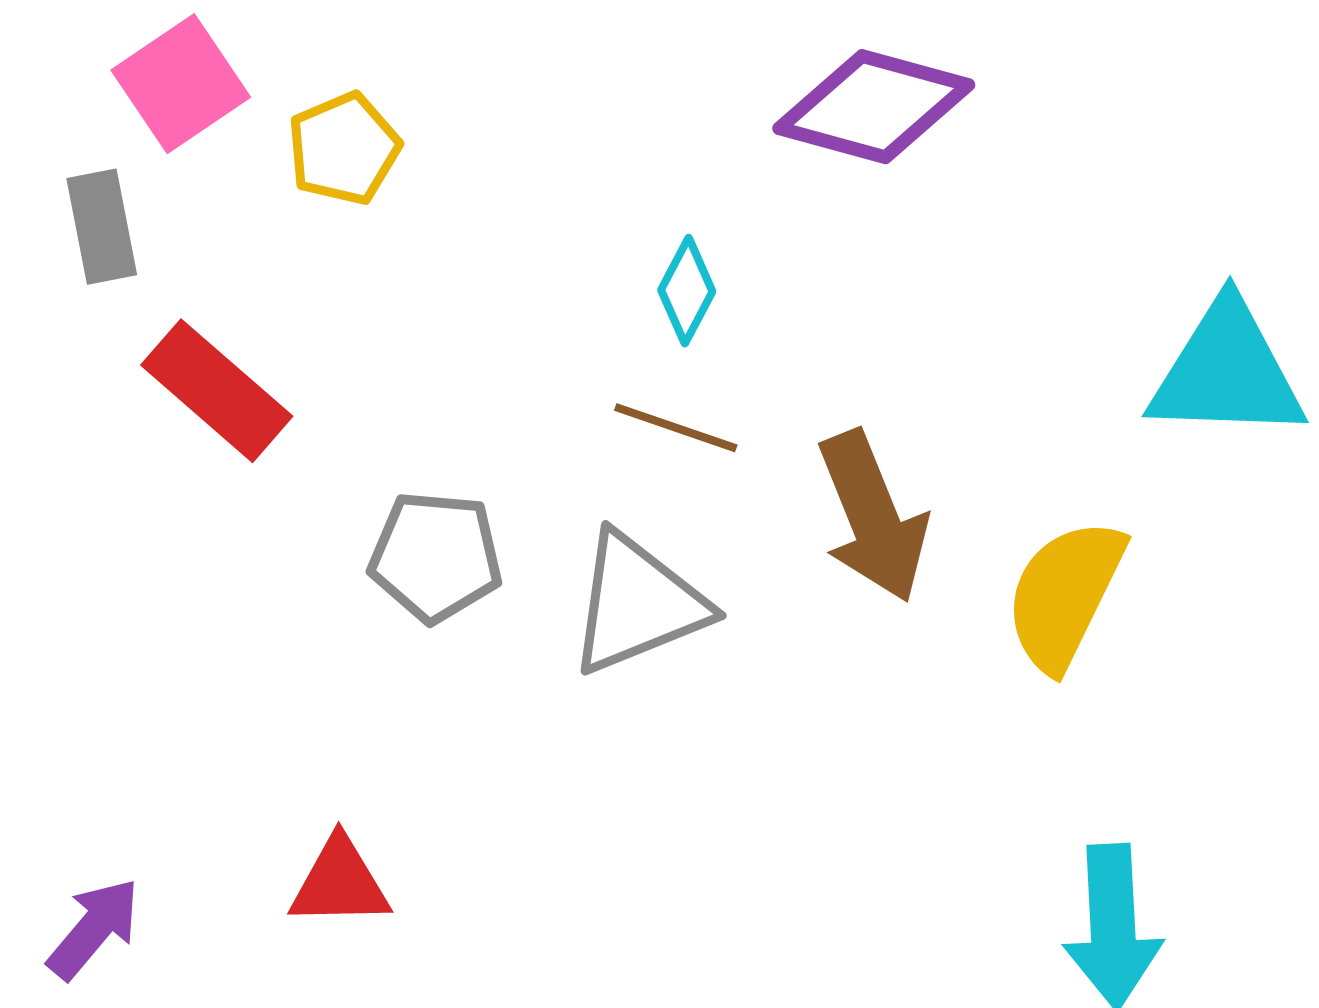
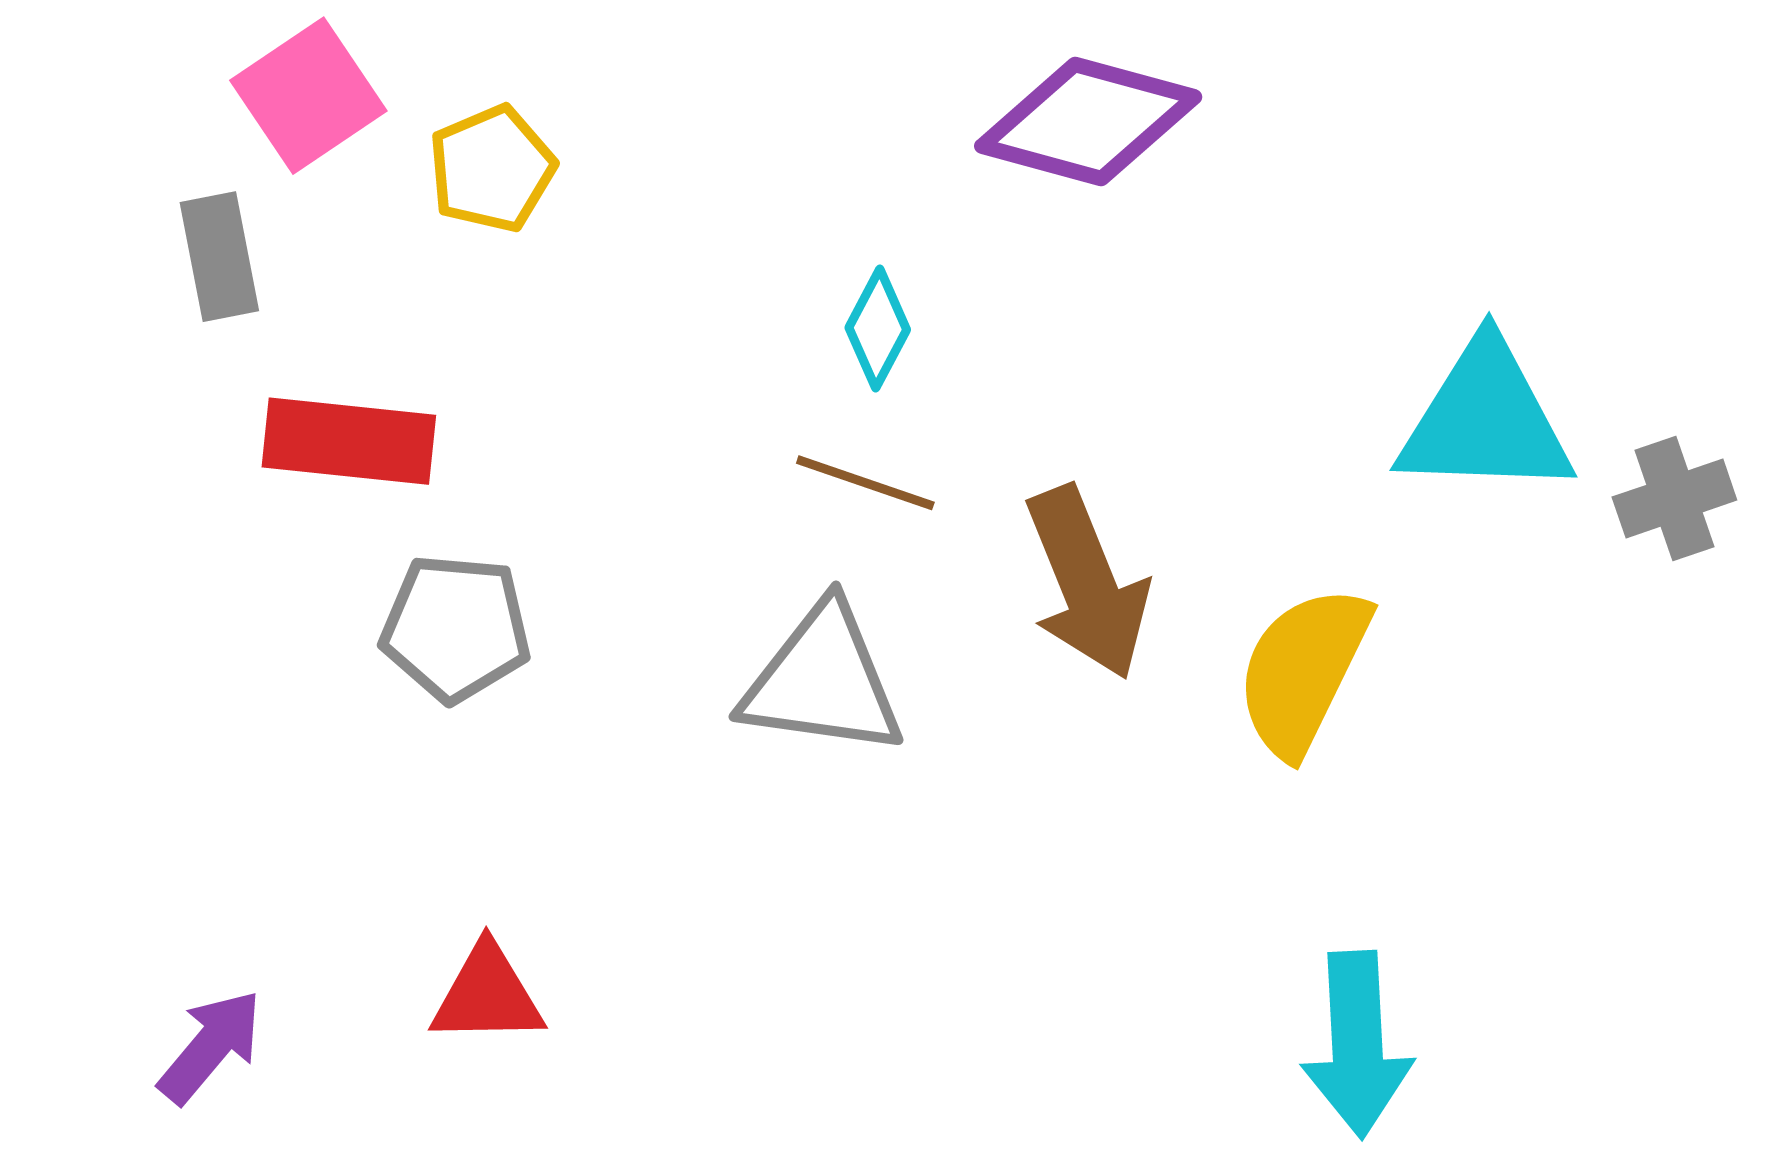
red rectangle: (217, 391) -> (349, 441), turned -35
gray pentagon: (436, 557) -> (456, 628), moved
gray triangle: (638, 604) -> (823, 681), turned 30

